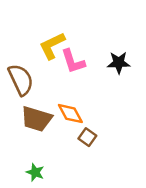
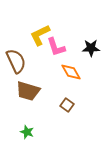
orange diamond: (70, 114) -> (71, 72), moved

